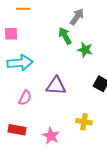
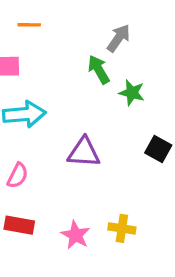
pink semicircle: (25, 98) -> (18, 175), moved
yellow cross: (84, 122) -> (122, 228), moved

